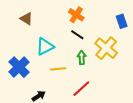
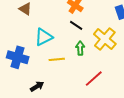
blue cross: (19, 67) -> (18, 57), turned -30
red line: (81, 89) -> (94, 79), moved

